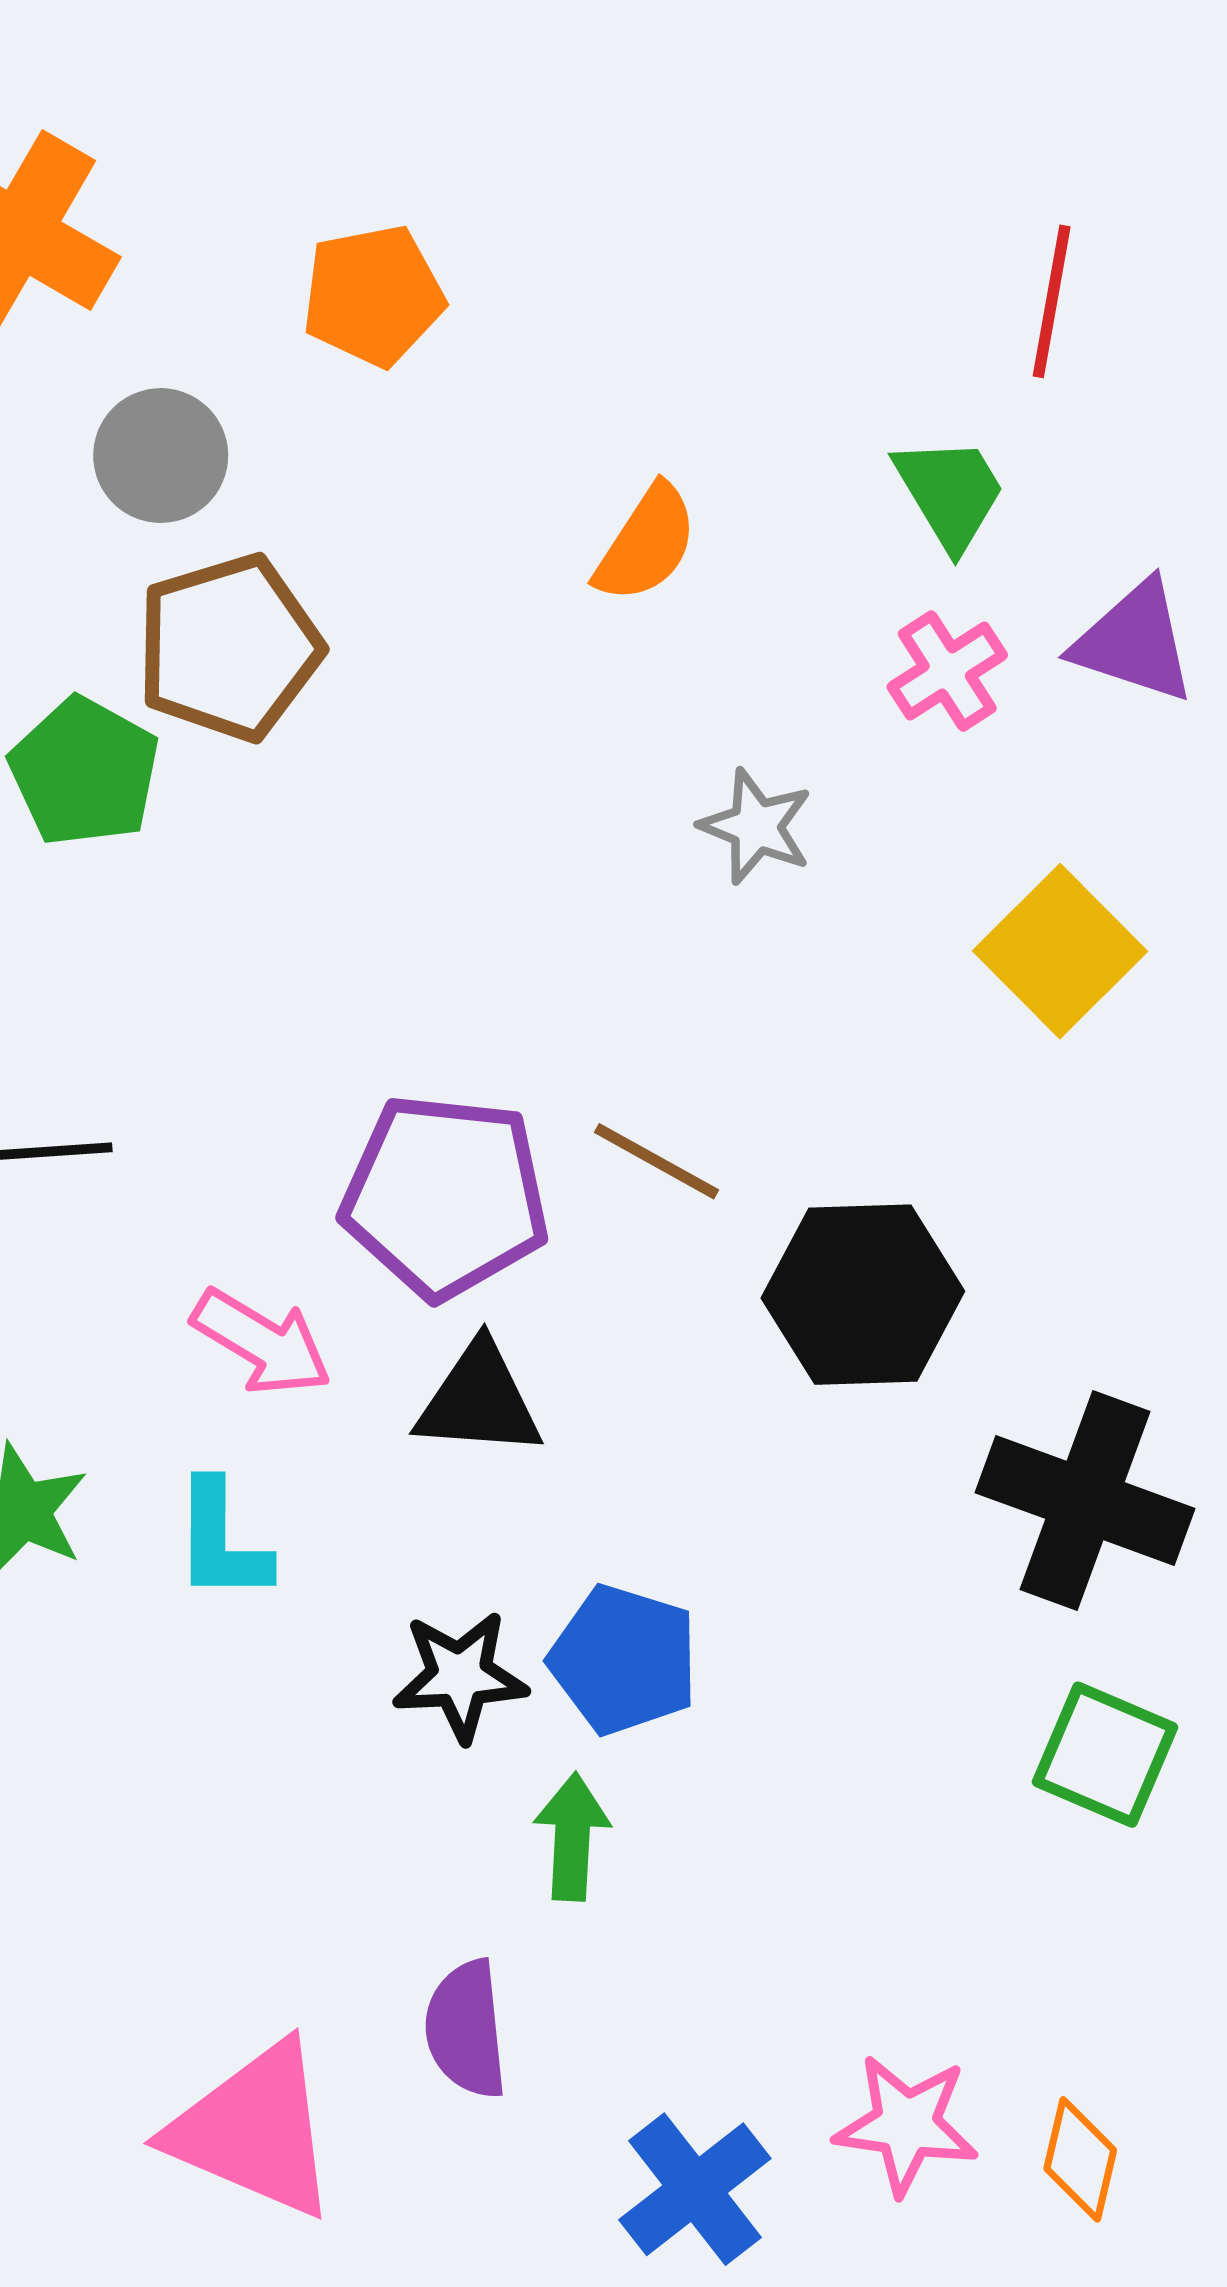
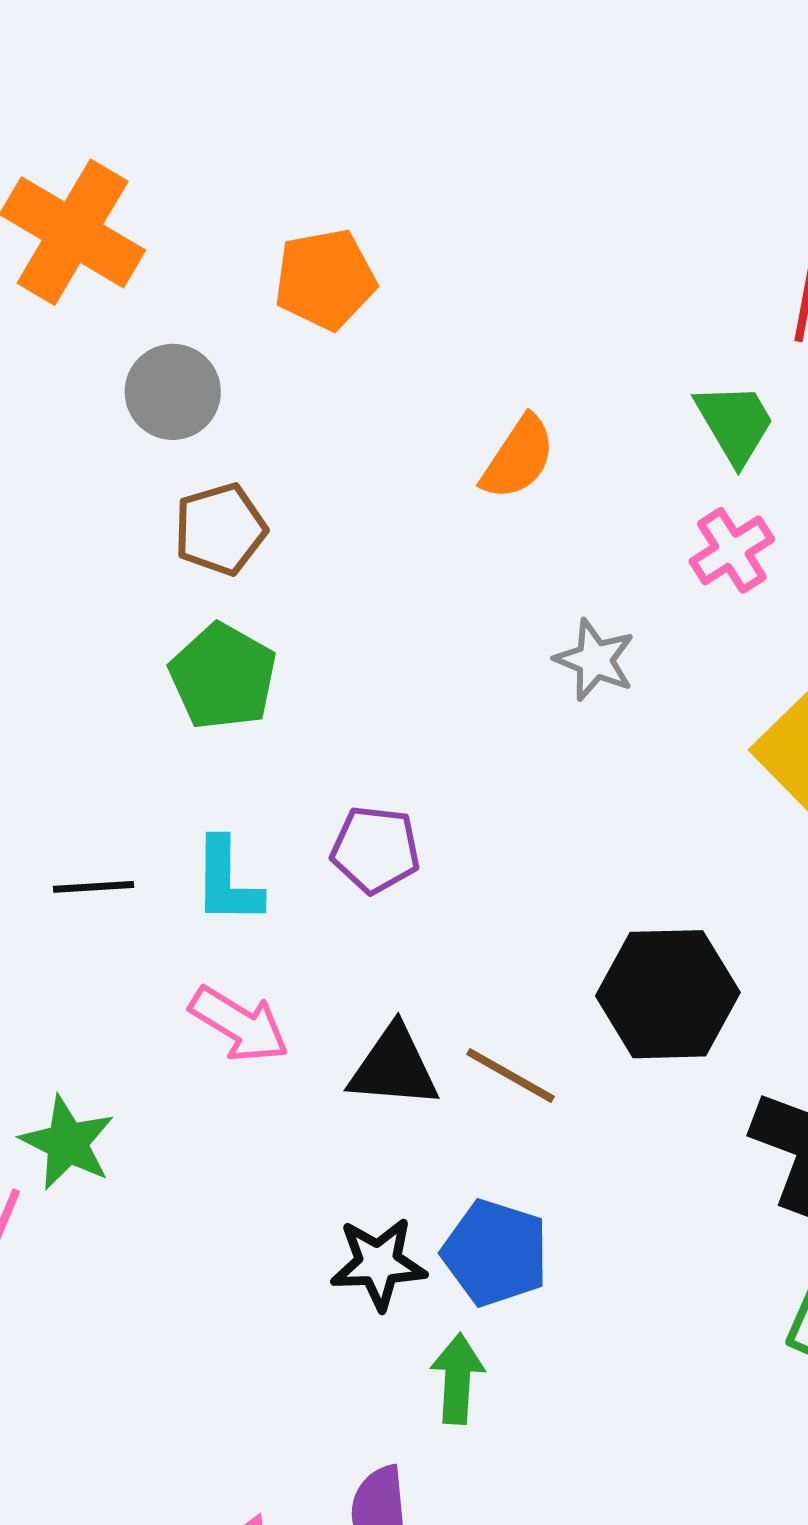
brown pentagon: (229, 648) -> (220, 529), size x0.7
green pentagon: (85, 772) -> (223, 677), moved
brown line: (656, 1161) -> (510, 1075), moved
purple pentagon: (445, 1196) -> (375, 850), moved, size x0.6
cyan L-shape: (221, 1541) -> (227, 881), moved

